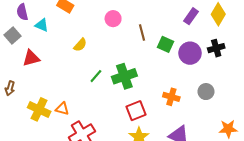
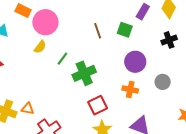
pink circle: (113, 19) -> (45, 22), moved, size x1.6
green square: (166, 44) -> (125, 30), moved
purple circle: (190, 53) -> (135, 62), moved
green line: (96, 76) -> (62, 59), moved

